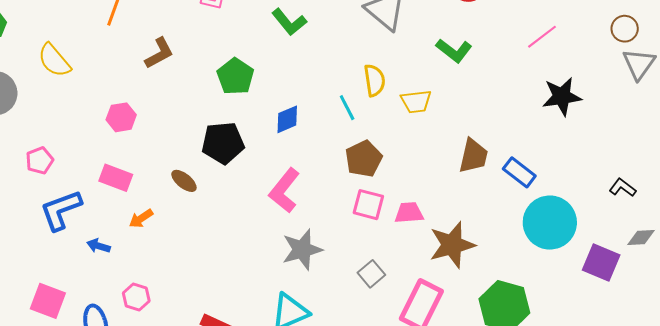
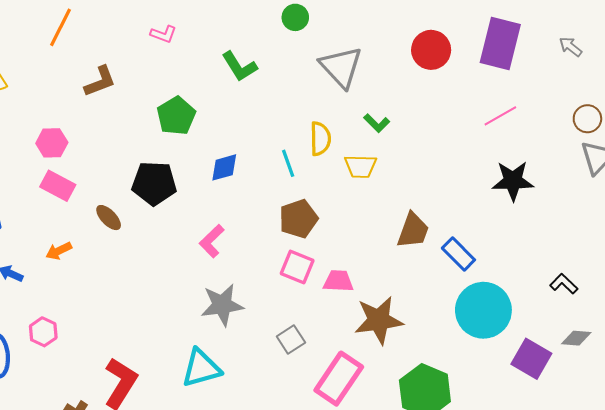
green L-shape: (454, 51) -> (377, 123), moved, size x0.7
pink rectangle: (116, 178) -> (58, 186), moved
pink L-shape: (284, 190) -> (212, 241), size x0.7

